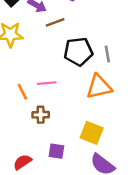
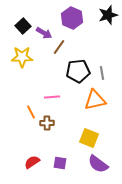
brown line: (55, 22) -> (59, 47), turned -35
orange line: (22, 92) -> (31, 112), moved
purple square: (56, 151) -> (60, 163), moved

